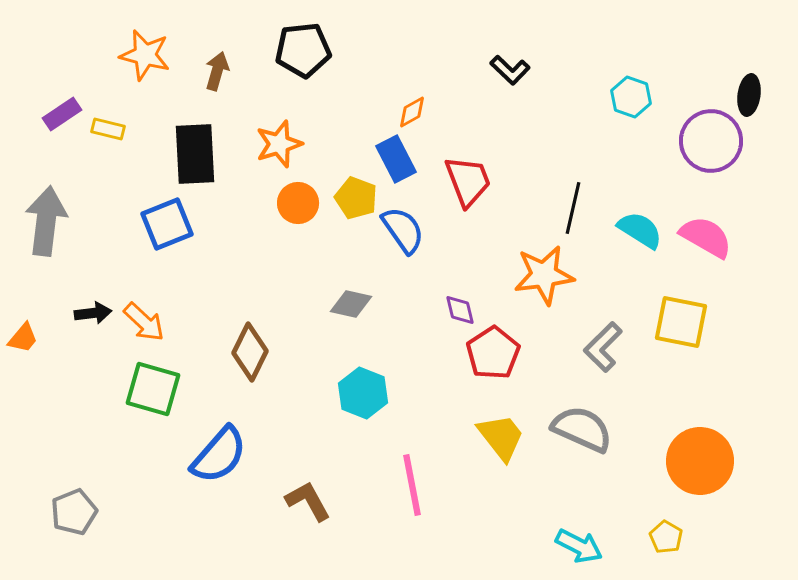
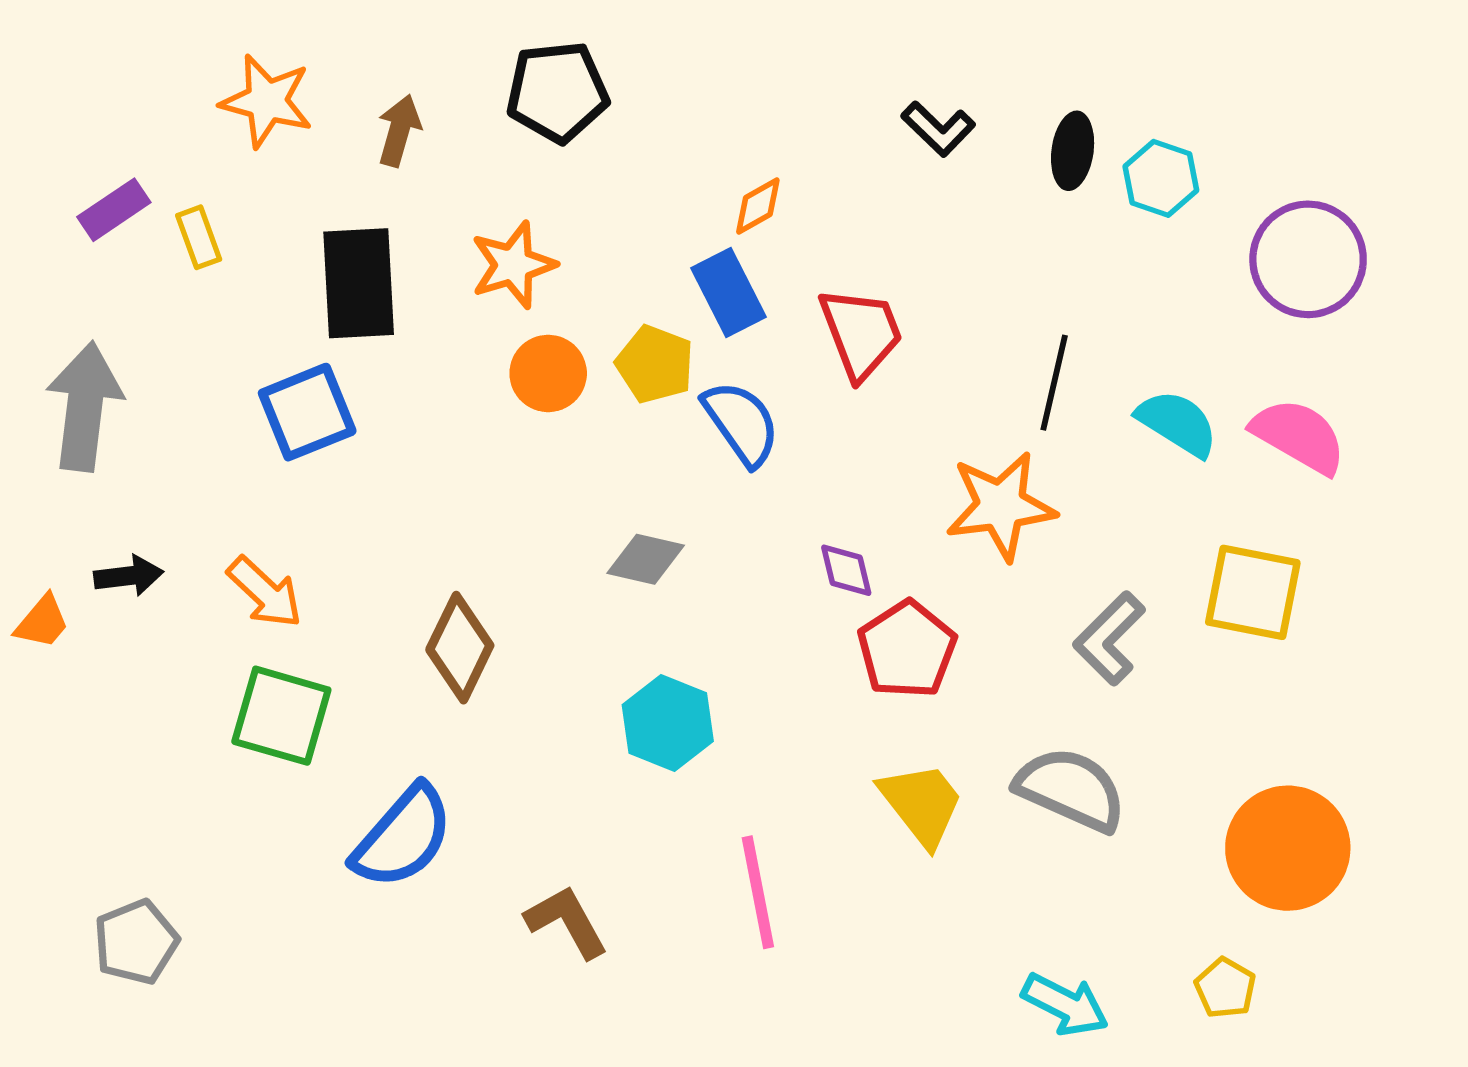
black ellipse: (749, 95) -> (1073, 151), moved
yellow rectangle: (108, 129) -> (199, 237), turned 56
black arrow: (93, 313) -> (129, 576), moved

